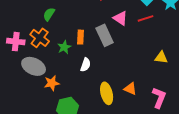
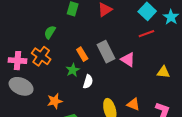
pink triangle: (120, 18) -> (128, 60), moved
orange rectangle: (81, 37) -> (82, 54), turned -32
green star: (64, 47) -> (73, 70), moved
gray ellipse: (34, 66) -> (21, 86), moved

